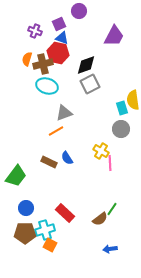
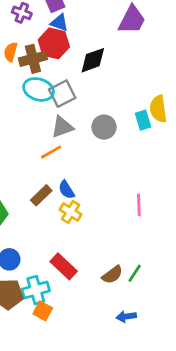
gray square: (90, 84) -> (62, 94), moved
gray circle: (121, 129) -> (104, 127), moved
yellow cross: (101, 151) -> (71, 212), moved
brown rectangle: (49, 162) -> (41, 195), turned -70
pink line: (110, 163) -> (139, 205), moved
green line: (112, 209) -> (135, 273), moved

